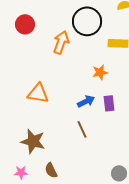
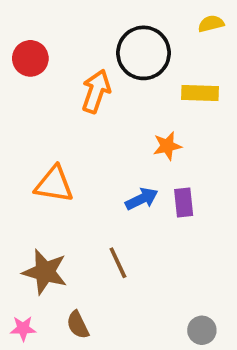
brown line: (82, 129) -> (118, 263), moved

